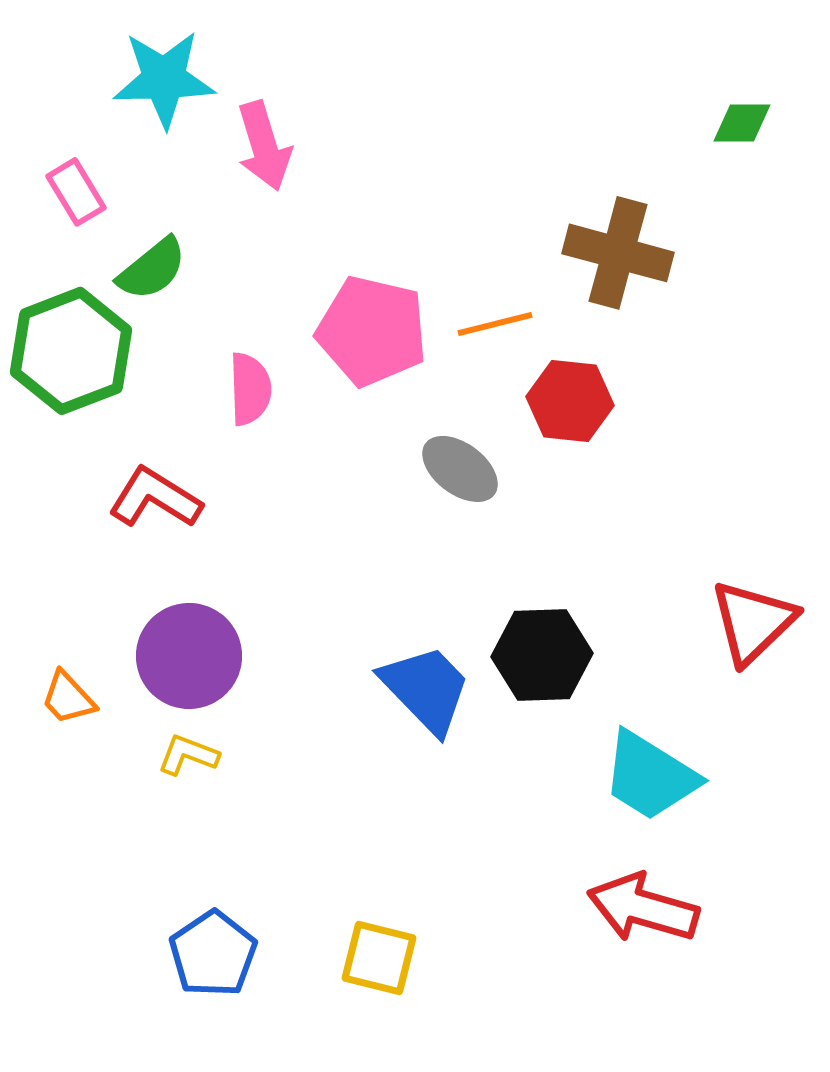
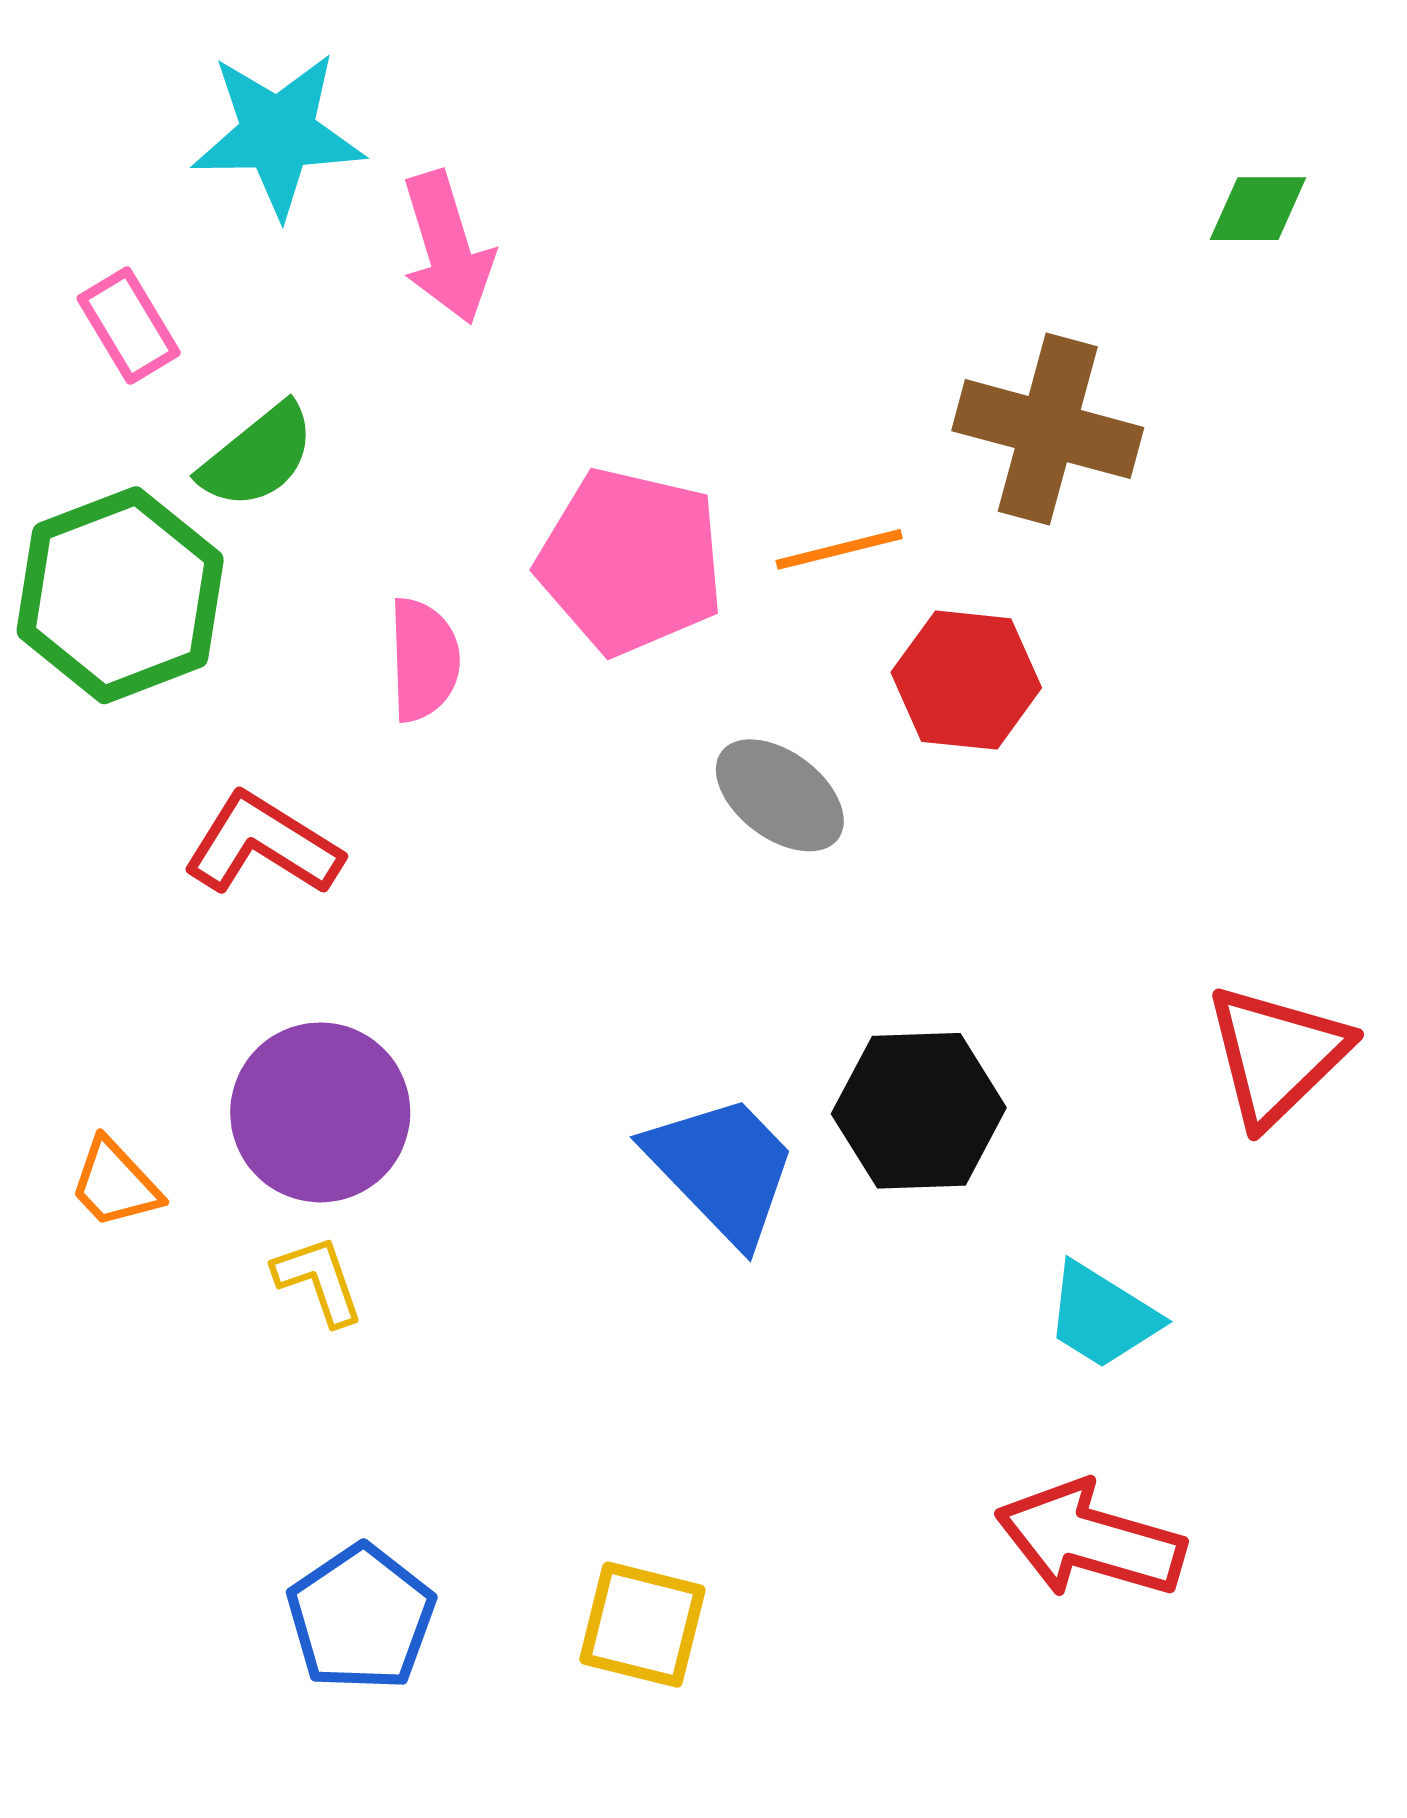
yellow L-shape: (188, 755) -> (319, 1280), turned 50
cyan trapezoid: (650, 776) -> (1102, 1316), size x0.7

